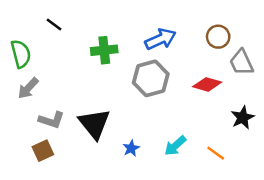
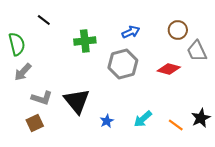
blue arrow: (161, 39) -> (131, 32), size x0.7
black star: (243, 118) -> (201, 118), moved

